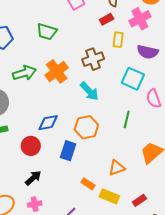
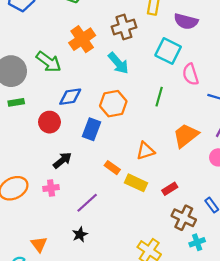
green arrow: (24, 73) -> (49, 62), moved, turned 50
black arrow: (33, 178) -> (62, 160), moved

